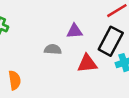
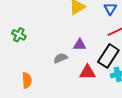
gray semicircle: (53, 49) -> (60, 58), turned -32

